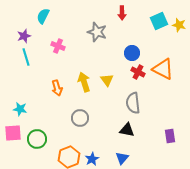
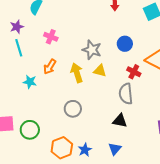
gray star: (97, 32) -> (92, 50), moved
red cross: (138, 72) -> (134, 72), moved
yellow triangle: (107, 80) -> (100, 71), turned -40
orange arrow: (57, 88) -> (50, 67), moved, turned 49
cyan star: (20, 109) -> (30, 82), moved

